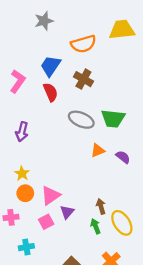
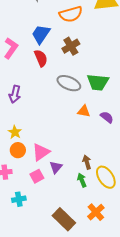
brown cross: (83, 79) -> (71, 46), turned 30
orange triangle: (98, 150) -> (84, 111), turned 32

